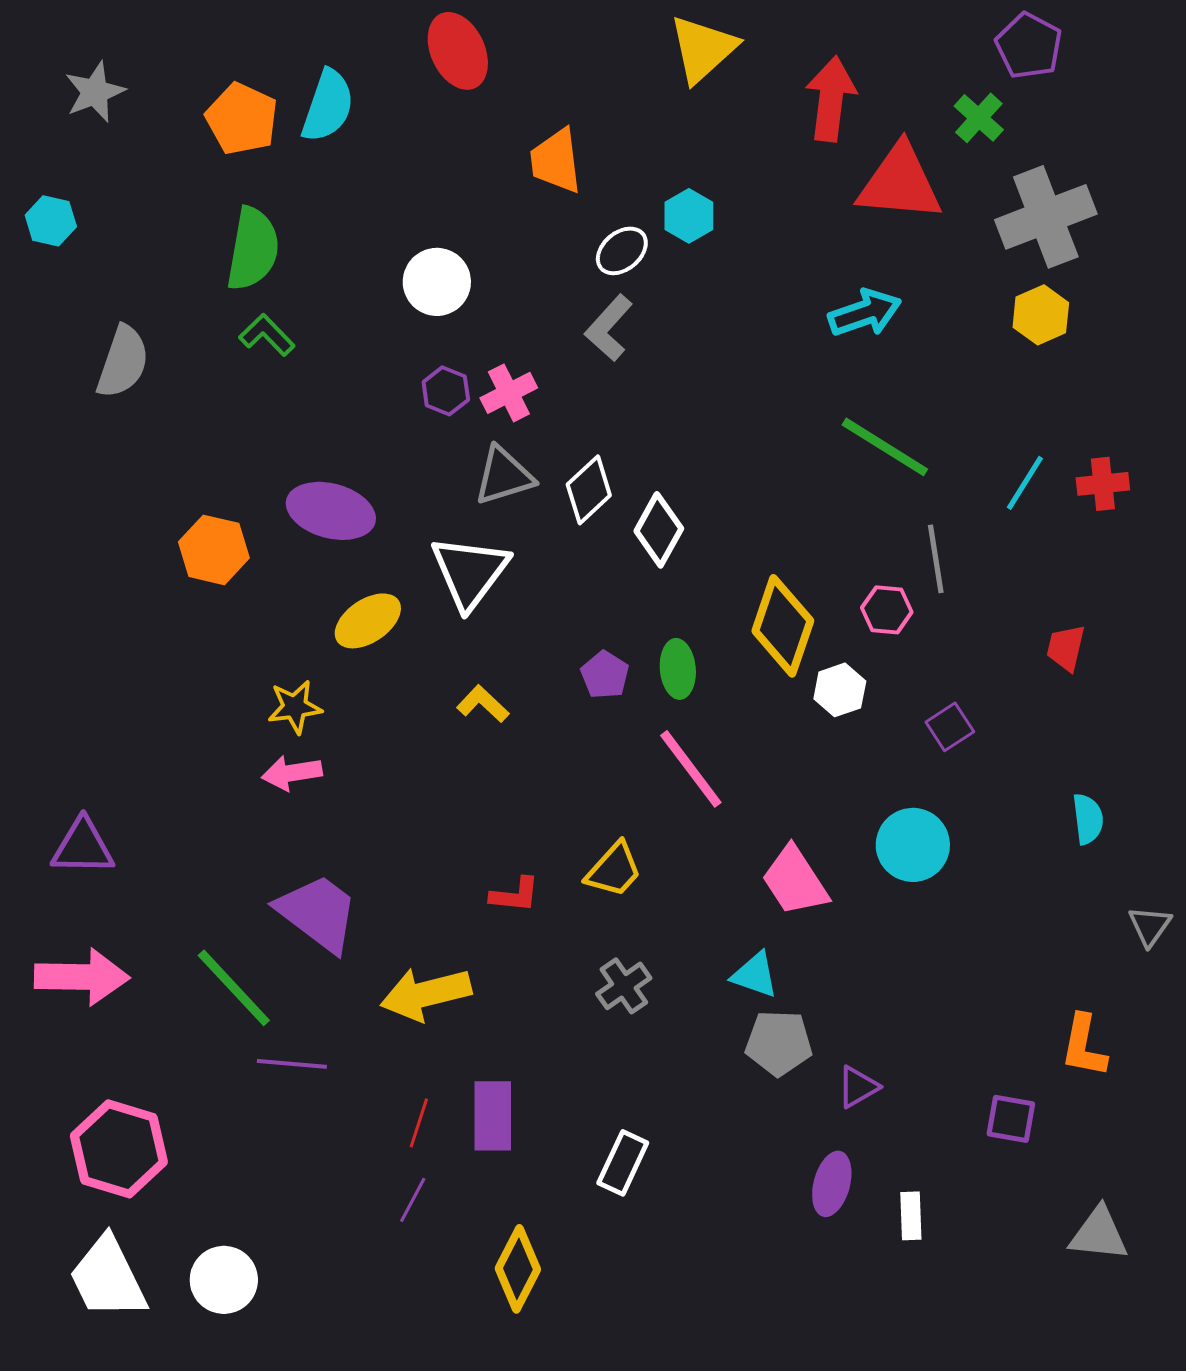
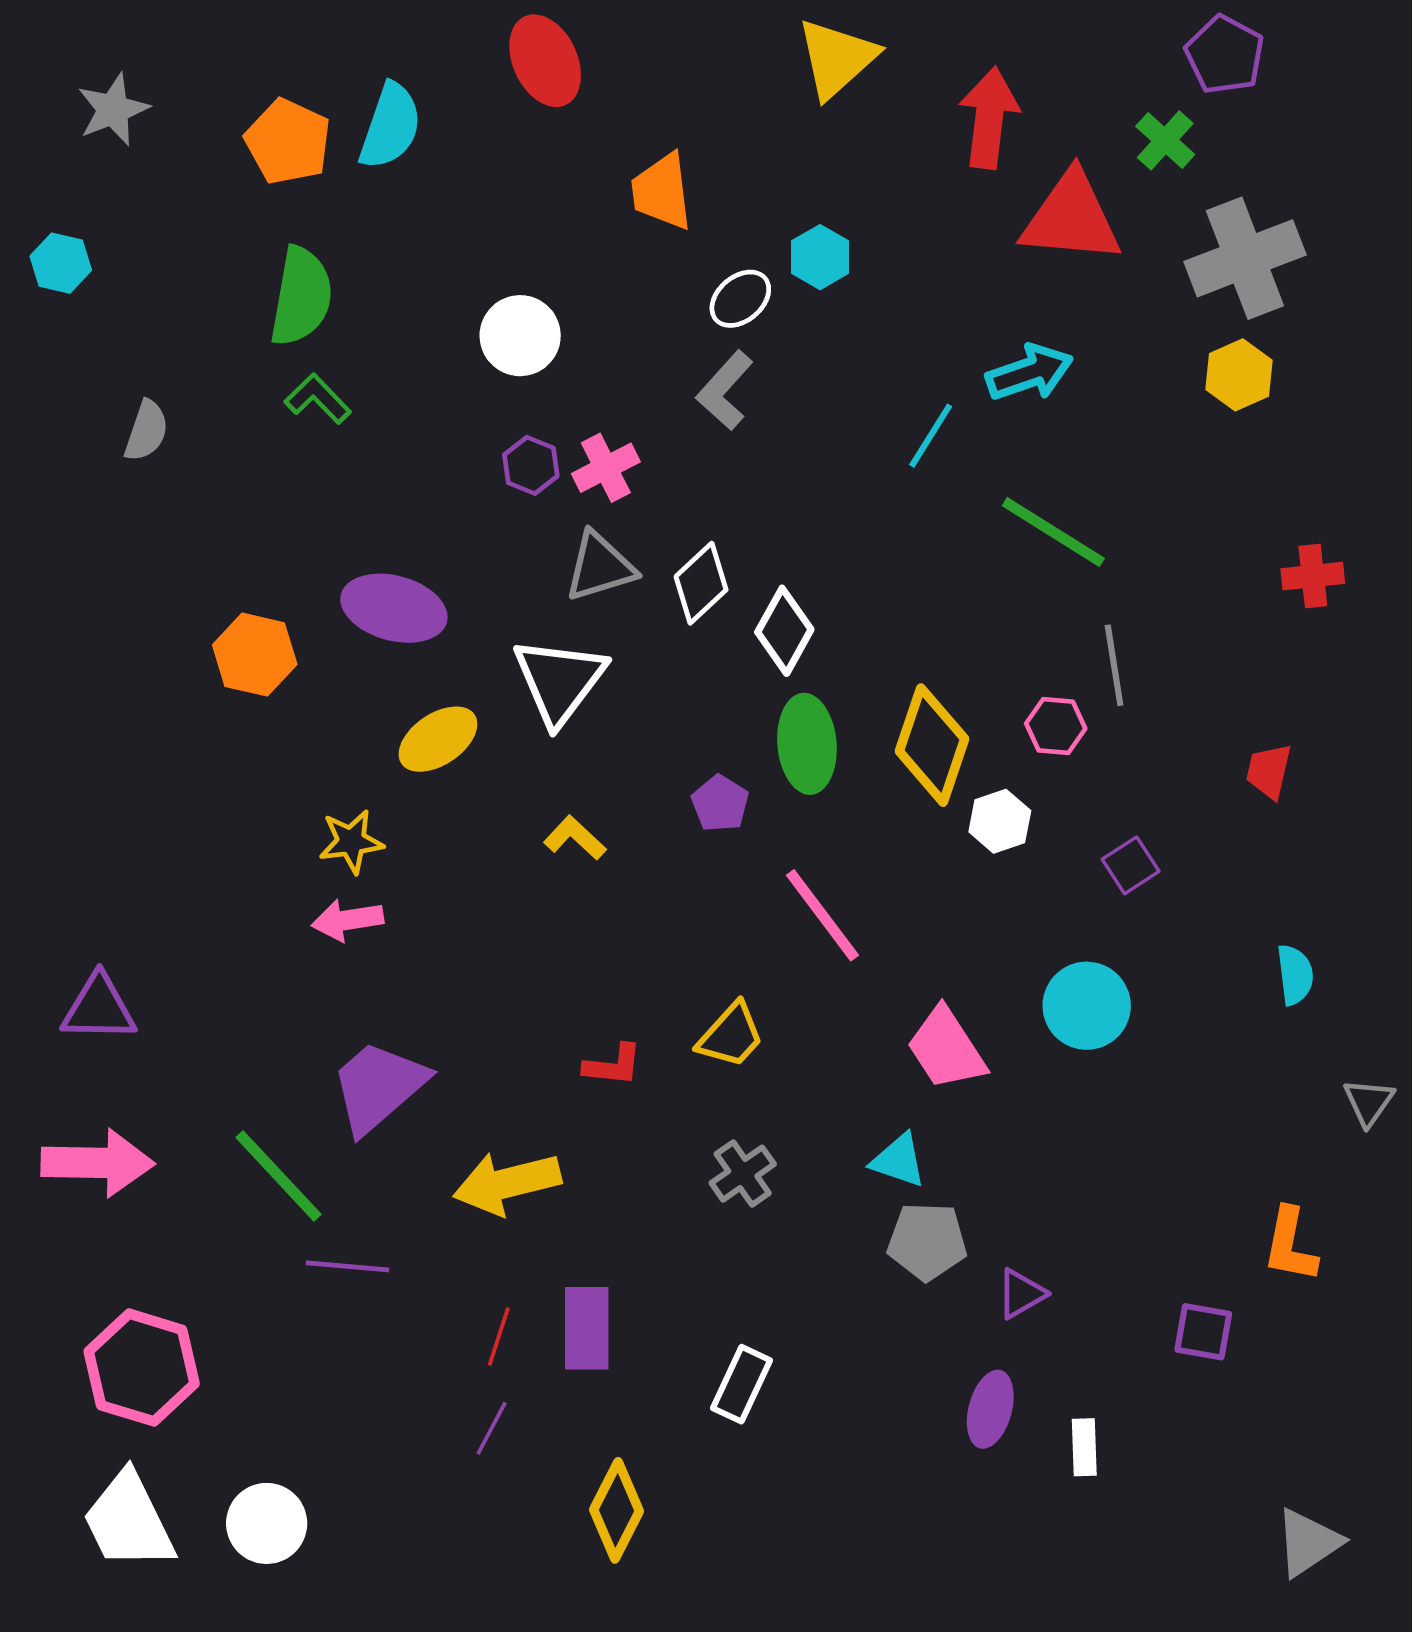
gray semicircle: (123, 362) -> (146, 431), size x0.7
cyan line: (1025, 483) -> (931, 436), moved
green ellipse: (678, 669) -> (807, 744), moved, size x1.4
purple trapezoid: (318, 913) -> (378, 1087), turned -78
gray triangle: (1099, 1234) -> (1308, 1542), moved, turned -40

